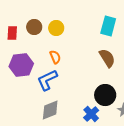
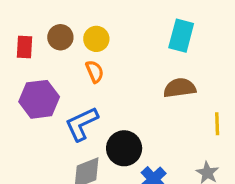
orange semicircle: (55, 57) -> (95, 72), moved
brown semicircle: (107, 58) -> (180, 88), turned -66
black circle: (105, 95) -> (124, 148), moved

